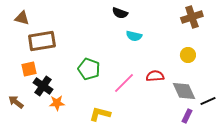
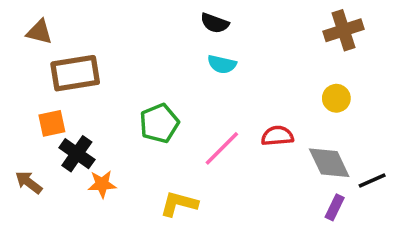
cyan semicircle: (134, 36) -> (222, 64), moved
green pentagon: (89, 69) -> (159, 123), turned 30

